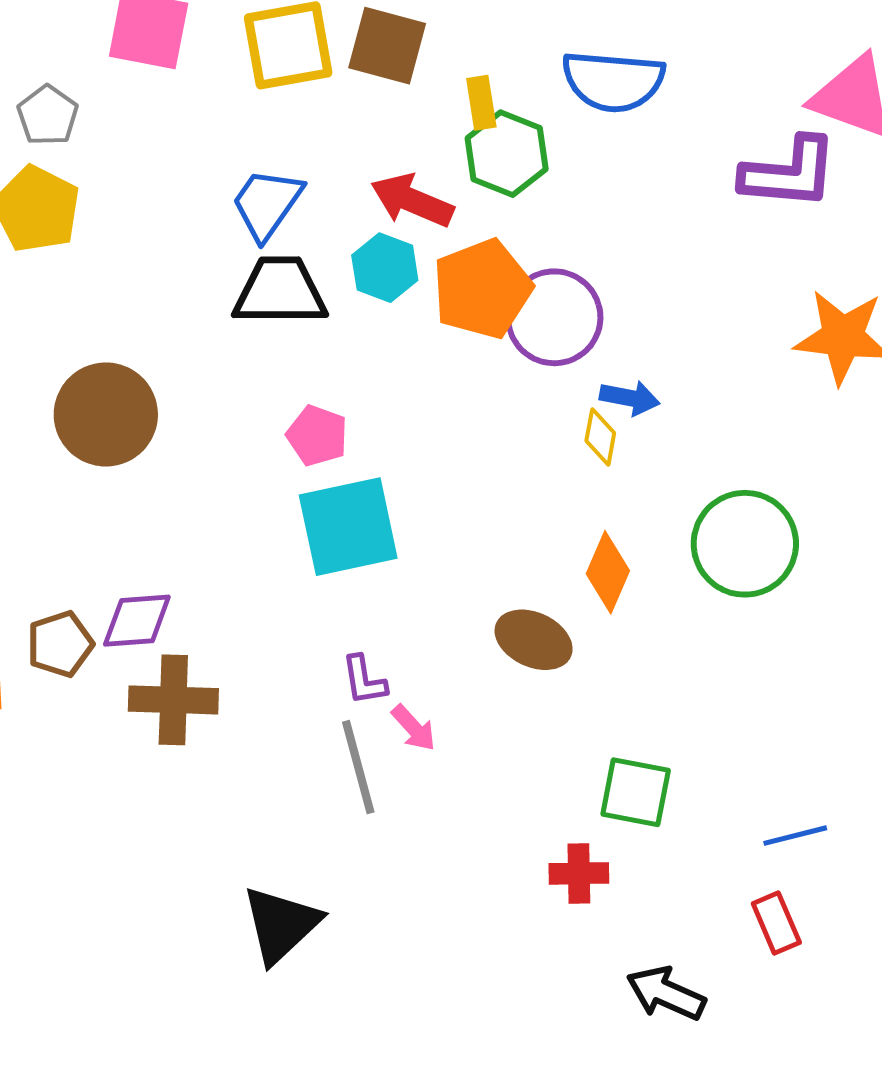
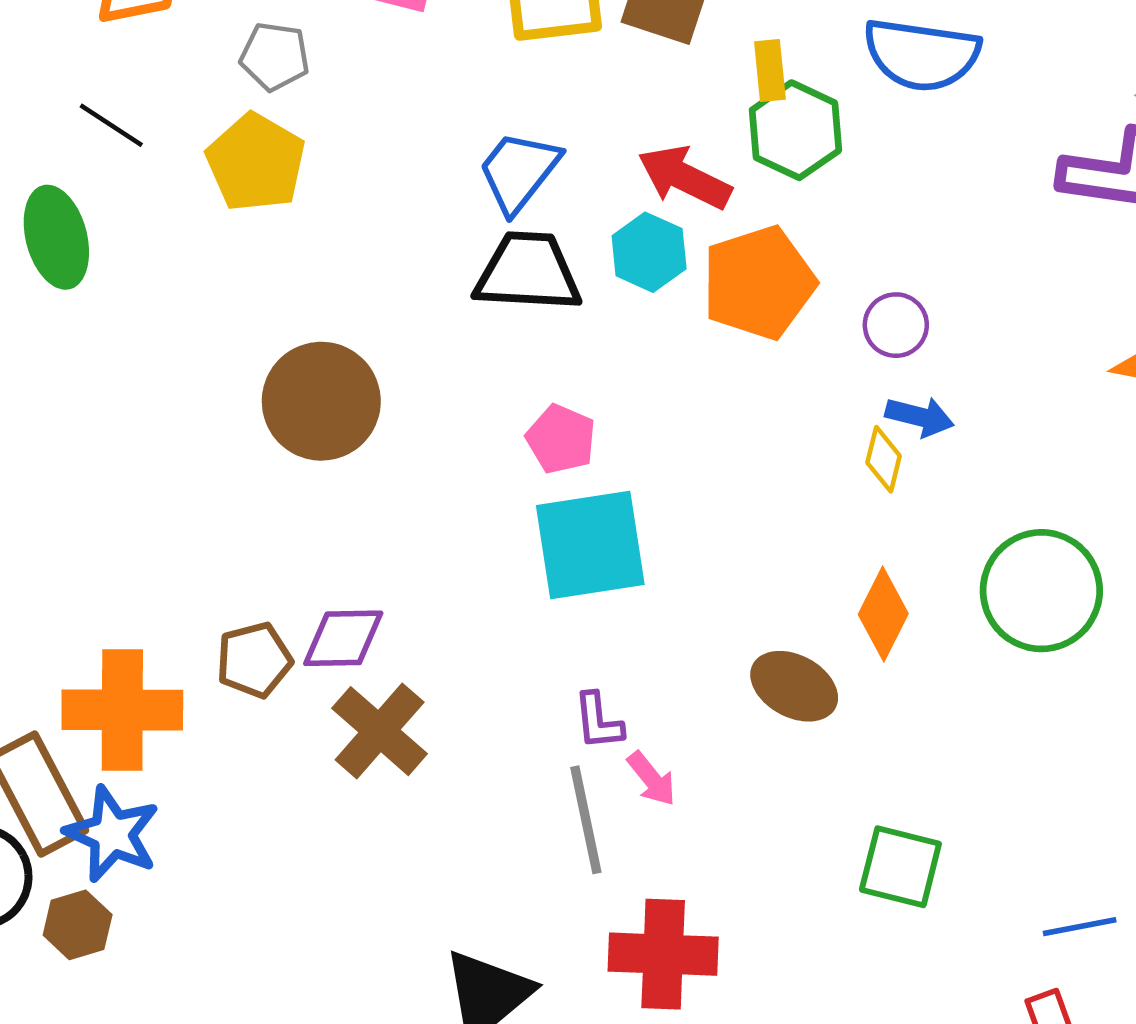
gray pentagon: (48, 115) -> (275, 56), turned -30
purple circle: (554, 317) -> (896, 325), moved, size x0.6
brown cross: (173, 700) -> (380, 731), turned 36
red cross: (579, 873) -> (663, 954), moved, size x1.6

